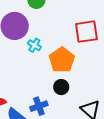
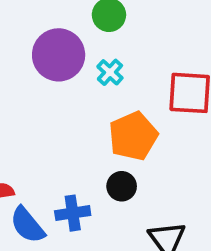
cyan cross: (34, 45) -> (110, 72), moved

